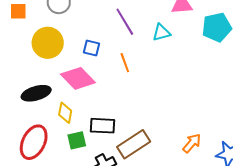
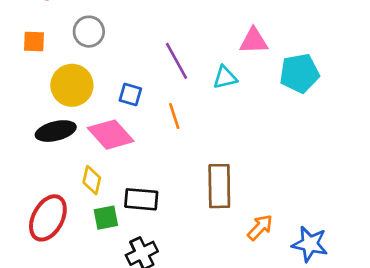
black ellipse: (36, 93) -> (56, 131), moved
brown rectangle: (134, 144) -> (219, 186), moved, turned -60

